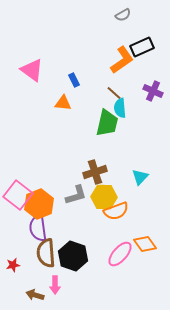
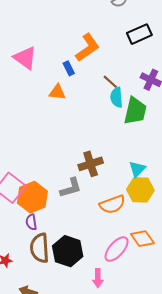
orange L-shape: (122, 60) -> (87, 48), moved
green trapezoid: (107, 123) -> (135, 111), moved
yellow hexagon: (104, 197) -> (140, 190), moved
purple semicircle: (38, 228) -> (31, 222), size x0.6
pink arrow: (55, 285) -> (98, 278), moved

